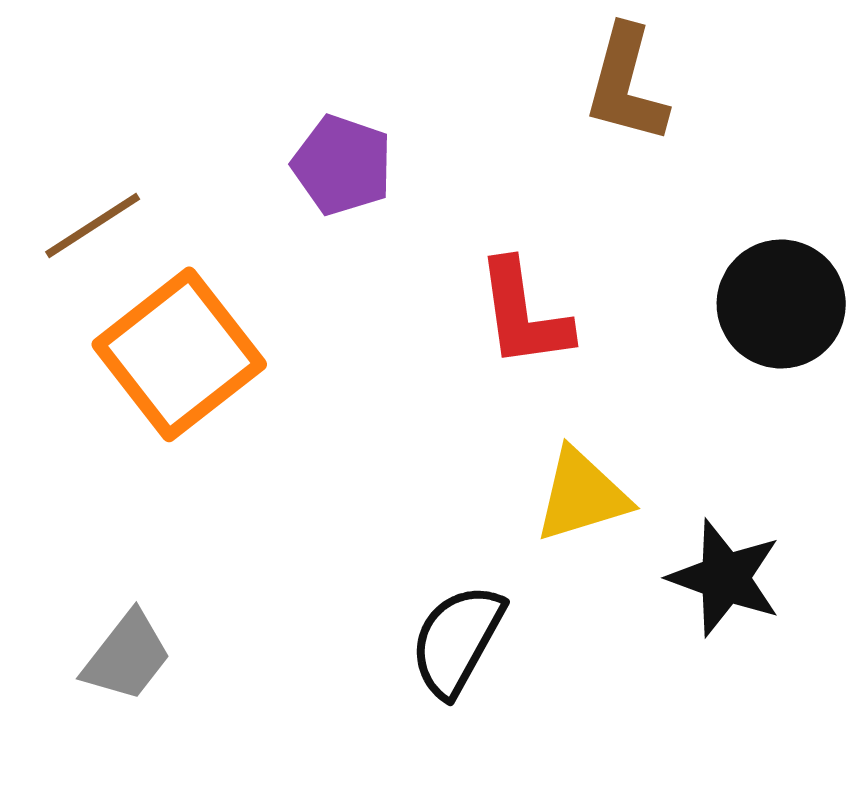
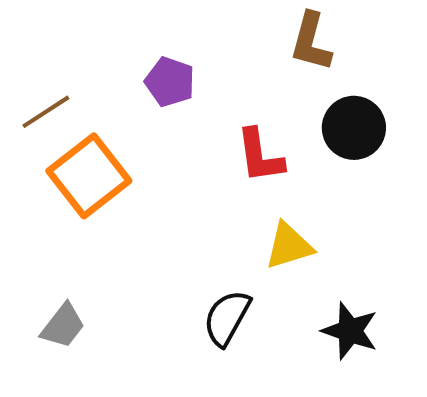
black circle: (781, 304) -> (354, 128), moved
black star: (725, 578) -> (350, 331), moved

